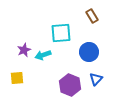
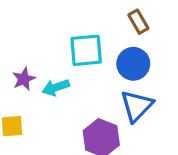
blue circle: (89, 52) -> (133, 64), moved
blue triangle: (96, 79) -> (137, 106), moved, size x1.5

